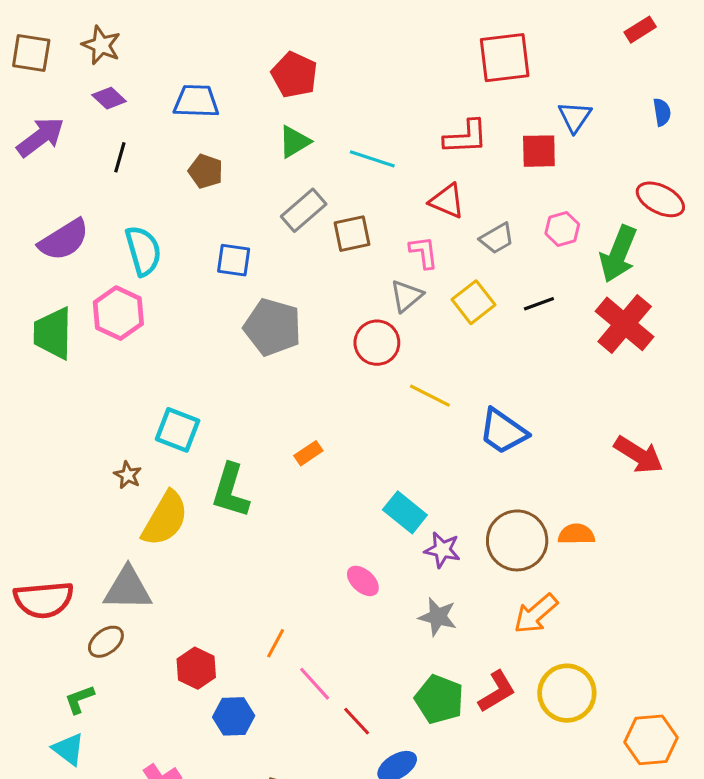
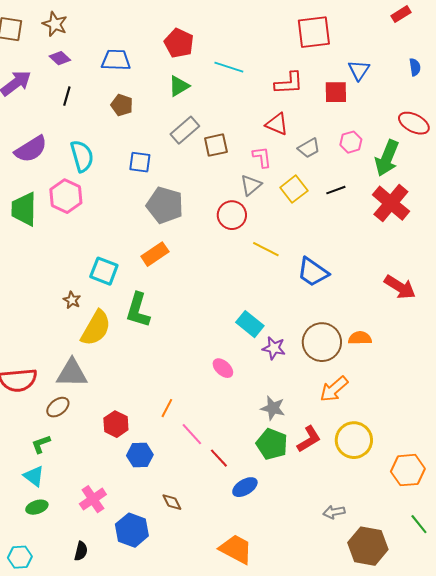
cyan line: (372, 159) -> (229, 67), moved
orange rectangle: (308, 453) -> (155, 254), moved, size x1.5
gray star: (438, 617) -> (273, 408), moved

